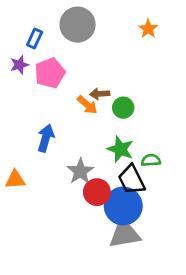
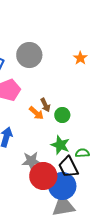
brown arrow: (100, 94) -> (45, 105), turned -112
gray star: (80, 171) -> (31, 161), turned 30
red circle: (97, 192) -> (43, 176), size x1.4

